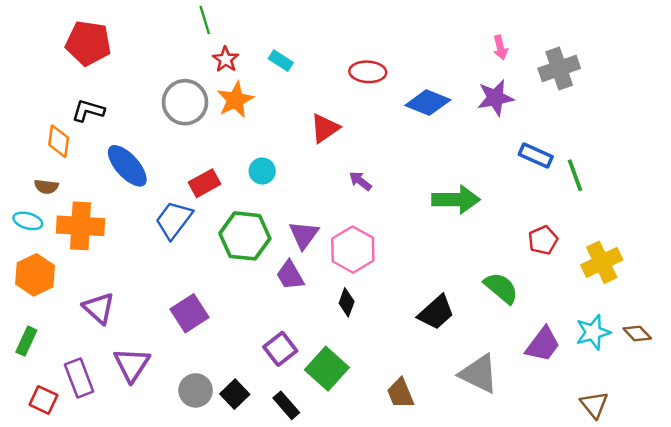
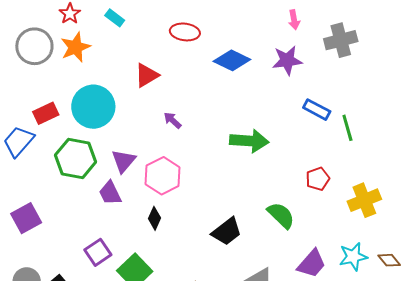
cyan circle: (262, 171) -> (93, 107), size x2.0

